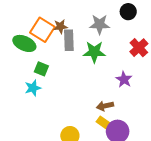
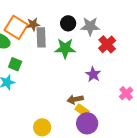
black circle: (128, 12) -> (68, 23), moved
gray star: (100, 24) -> (90, 26), moved
yellow rectangle: (104, 123) -> (82, 110), moved

